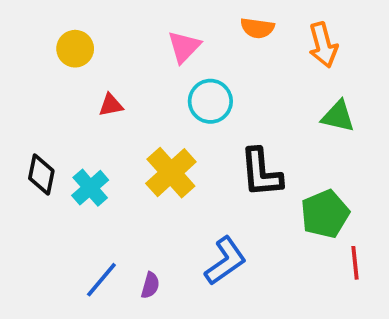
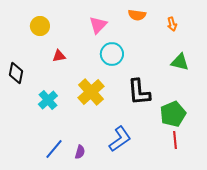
orange arrow: (323, 45) -> (172, 24), size x0.6
black diamond: (41, 175) -> (16, 73), moved
red line: (355, 263) -> (175, 140), moved

